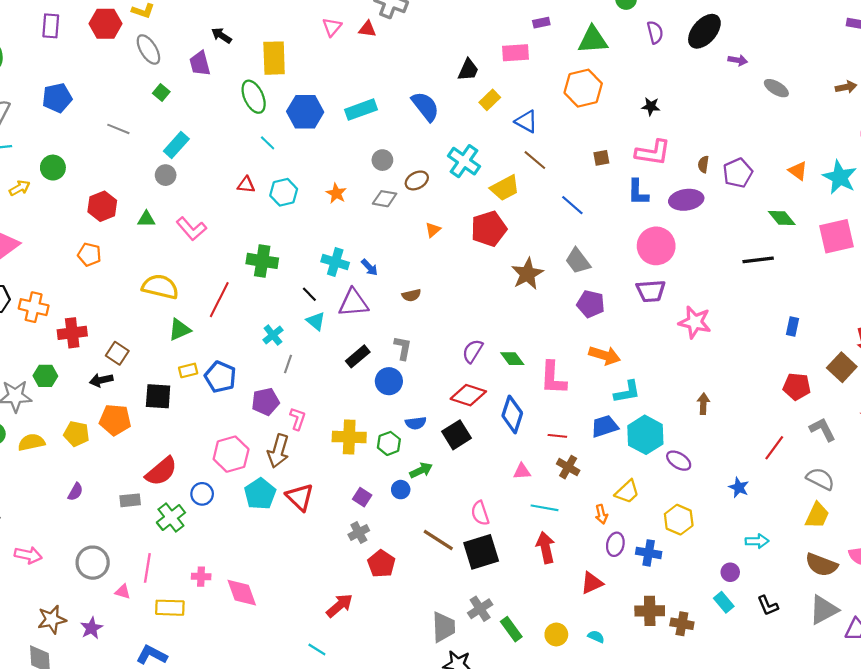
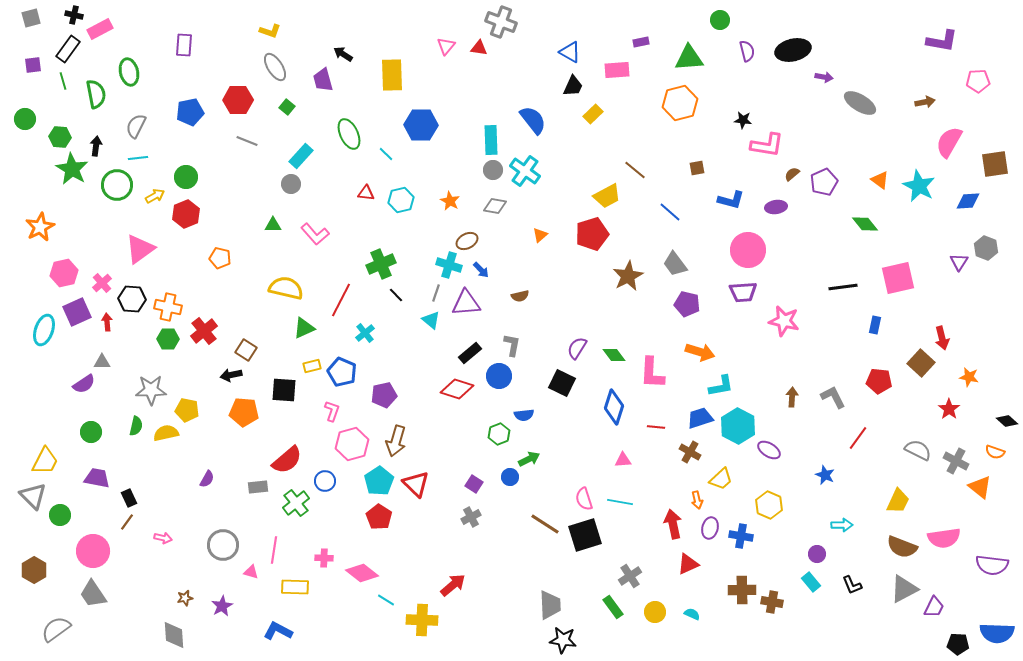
red hexagon: (105, 24) -> (238, 100), moved
black ellipse: (704, 31) -> (793, 50), turned 36
gray ellipse: (776, 88) -> (860, 103), size x1.4
green ellipse: (254, 97) -> (349, 134), moved
cyan rectangle: (361, 110) -> (491, 140), moved, turned -72
blue triangle: (526, 121) -> (570, 52), moved
pink L-shape: (653, 153) -> (767, 145), moved
cyan cross: (464, 161) -> (525, 171), moved
brown semicircle: (703, 164) -> (792, 174), turned 42
brown ellipse: (417, 180) -> (467, 241), moved
blue L-shape: (638, 192) -> (731, 200), turned -76
purple ellipse: (686, 200) -> (776, 207), size x0.7
red hexagon: (102, 206) -> (186, 214), moved
pink square: (836, 236) -> (898, 278), moved
black line: (758, 260) -> (843, 287), moved
green cross: (262, 261) -> (381, 264), turned -32
black line: (309, 294) -> (396, 295), moved
red cross: (72, 333) -> (204, 331), turned -32
cyan cross: (273, 335) -> (365, 333), moved
gray line: (288, 364) -> (436, 293), moved
green hexagon: (45, 376) -> (168, 339), moved
red diamond: (468, 395) -> (457, 389), moved
pink L-shape: (298, 419) -> (332, 411), moved
gray L-shape: (823, 429) -> (833, 397), moved
yellow pentagon: (77, 434) -> (187, 410), moved
black square: (456, 435) -> (562, 383), moved, turned -32
yellow cross: (349, 437) -> (422, 620), moved
brown cross: (568, 467) -> (690, 452), moved
gray semicircle: (820, 479) -> (918, 450), moved
cyan line: (545, 508) -> (620, 502), moved
red arrow: (546, 548) -> (673, 524), moved
pink arrow: (28, 555) -> (163, 538), size x0.7
red pentagon: (381, 564) -> (379, 517), moved
pink diamond: (242, 593) -> (362, 573), turned -32
gray cross: (480, 609) -> (630, 576), moved
brown star: (52, 619) -> (185, 598), size x0.6
cyan line: (317, 650) -> (386, 600), moved

